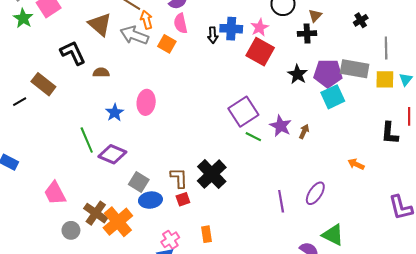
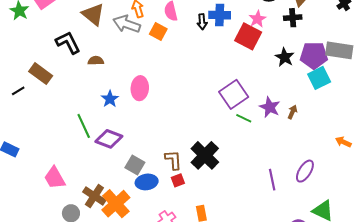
pink star: (260, 27) -> (257, 19), moved

